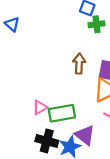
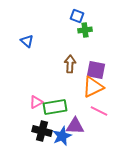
blue triangle: (12, 24) -> (27, 41), moved
purple triangle: (85, 135) -> (75, 126), turned -36

